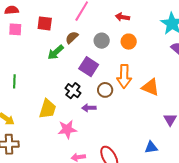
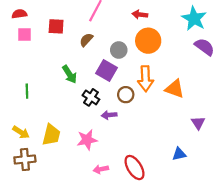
gray circle: (102, 41) -> (119, 50), moved
orange circle: (129, 42) -> (148, 41), size x1.5
green arrow: (56, 52) -> (70, 74), moved, turned -78
yellow trapezoid: (48, 109) -> (51, 135), moved

